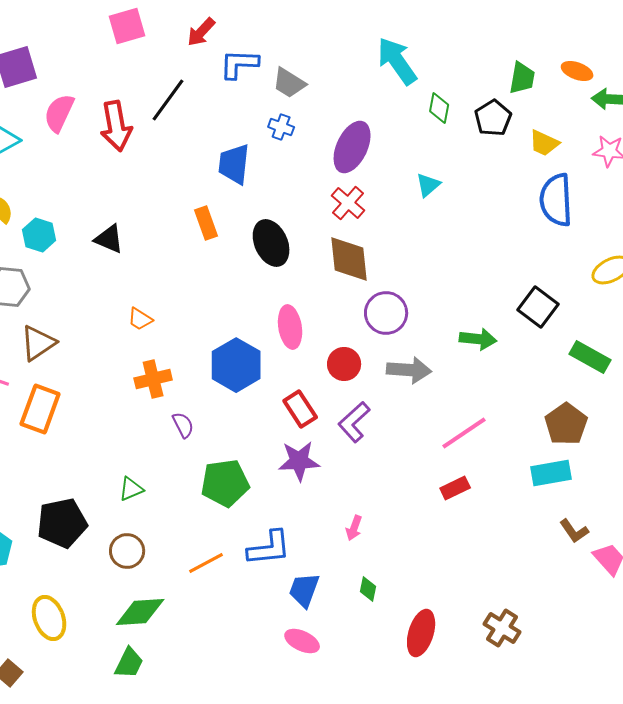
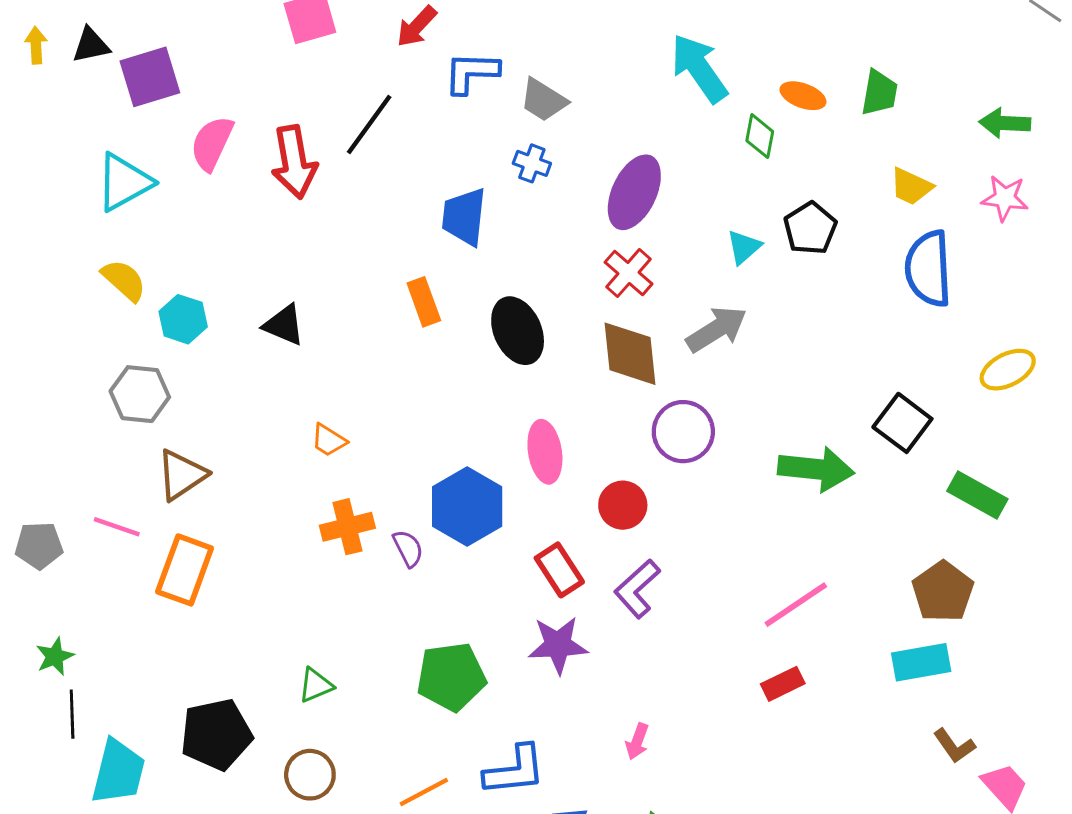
orange ellipse: (577, 71) -> (803, 96), moved
black pentagon: (493, 118) -> (810, 228), moved
green arrow: (478, 339) -> (816, 469), size x1.4
gray arrow: (409, 370) -> (716, 329), moved, turned -36
purple semicircle: (183, 425) -> (408, 548), moved

